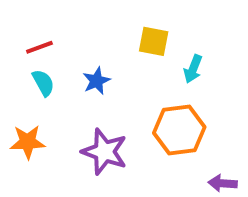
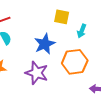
blue star: (97, 81) -> (45, 44), moved, size x1.5

